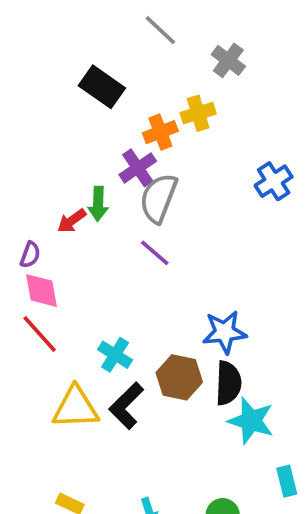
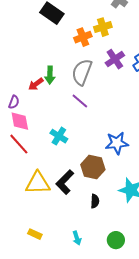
purple cross: (138, 168) -> (115, 59), moved
cyan cross: (115, 355) -> (59, 136), moved
black semicircle: (228, 383) -> (95, 201), moved, size x0.6

